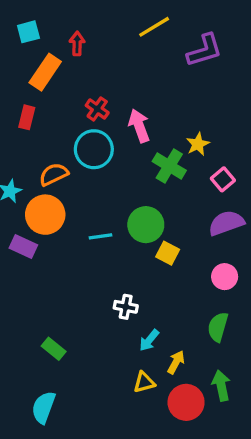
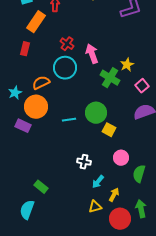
pink circle: (225, 277) -> (121, 158), moved
cyan semicircle: (44, 407) -> (27, 210), moved

